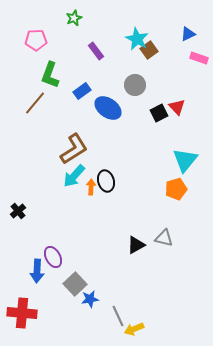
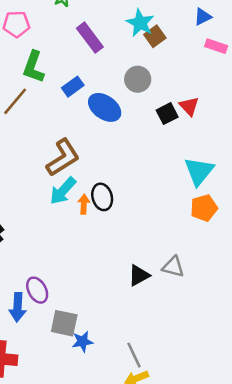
purple rectangle: (96, 51) -> (90, 38), size x1.4
orange pentagon: (176, 189) -> (204, 208), moved
gray square: (75, 284) -> (64, 323), turned -35
gray line: (118, 316) -> (134, 355), moved

